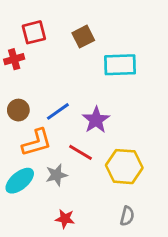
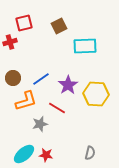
yellow hexagon: (124, 167) -> (96, 94), moved
cyan ellipse: (20, 181) -> (24, 154), moved

